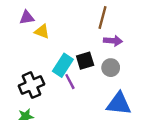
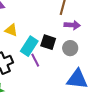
yellow triangle: (42, 31) -> (11, 30), moved
black square: (85, 61) -> (48, 42), turned 35

